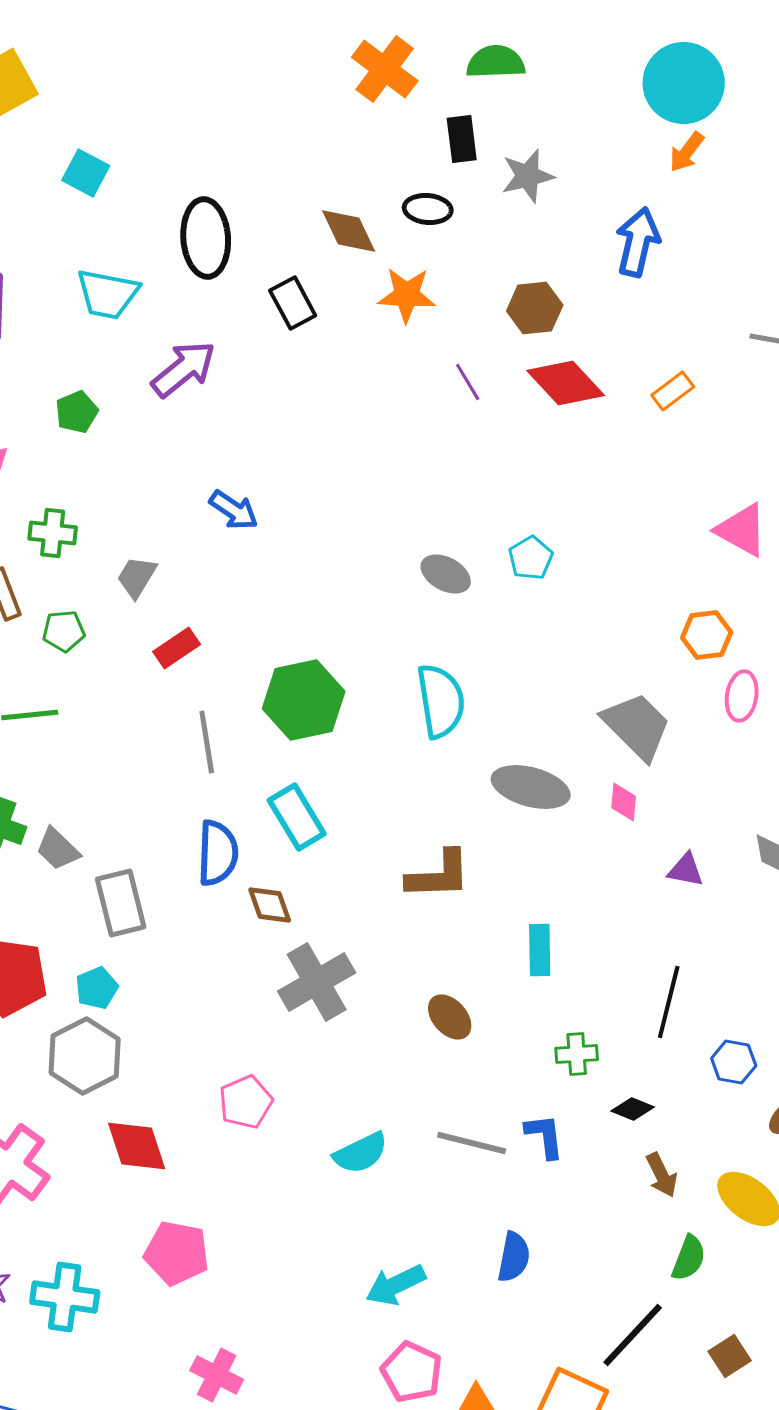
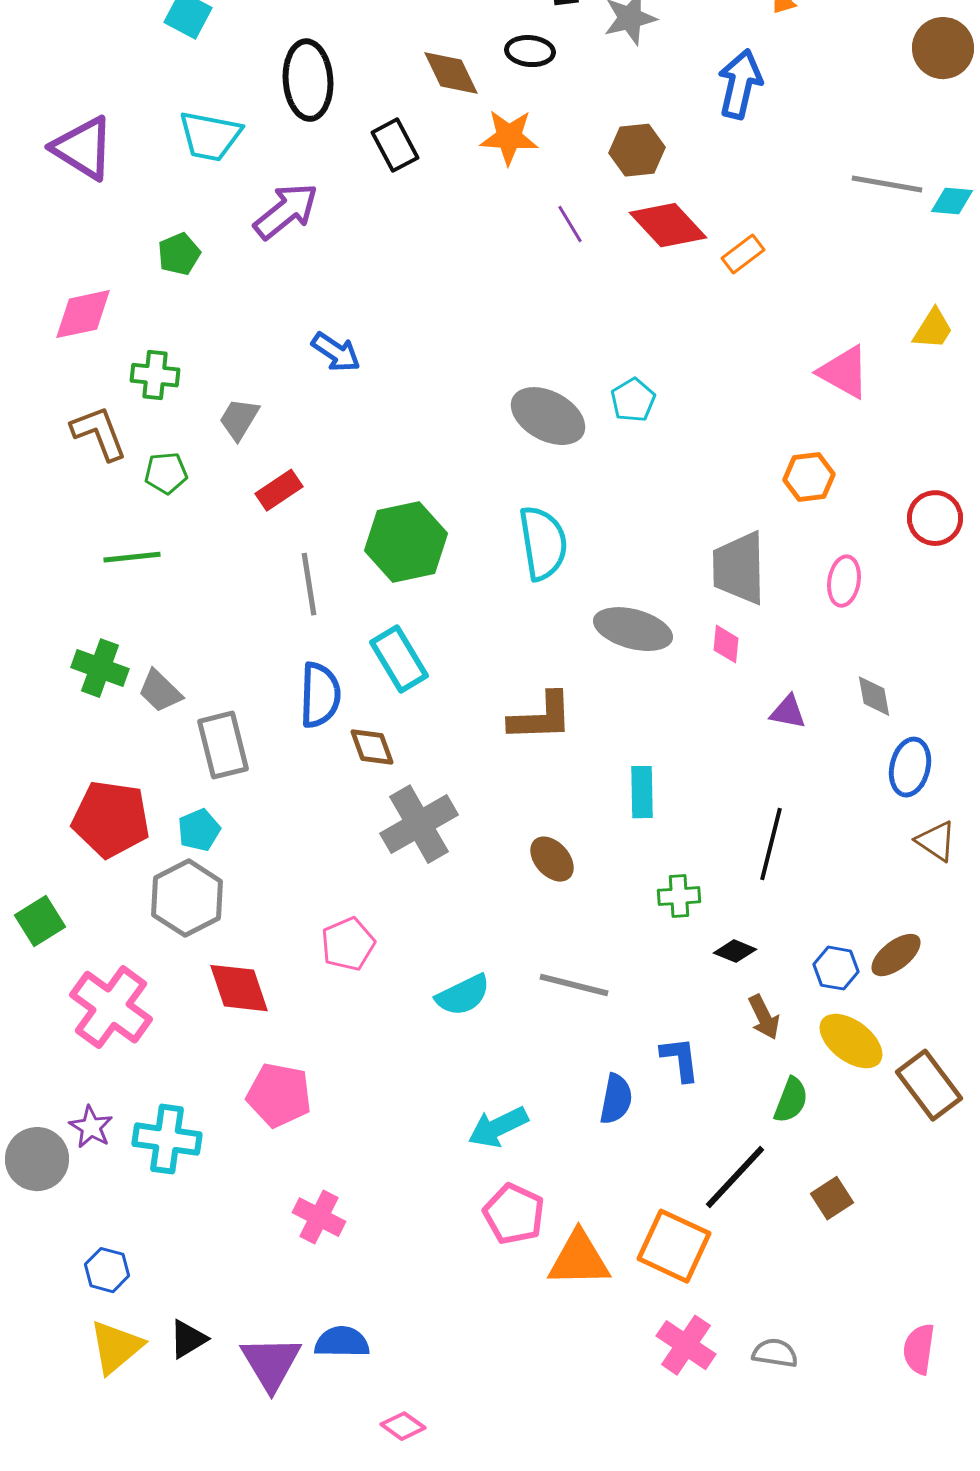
orange rectangle: (673, 391) -> (743, 254), moved
gray ellipse: (446, 574) -> (548, 416), size x1.5
pink ellipse: (742, 696) -> (844, 581), moved
gray trapezoid: (637, 726) -> (739, 568), turned -136
blue hexagon: (734, 1062) -> (836, 968), moved
blue L-shape: (545, 1136) -> (680, 1059), moved

